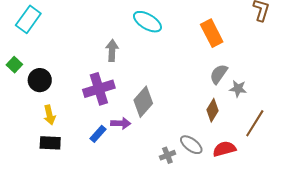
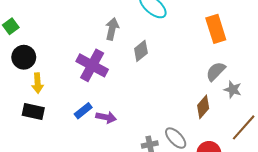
black circle: (40, 80) -> (24, 57), moved
purple cross: (99, 89) -> (92, 65), turned 36
gray diamond: (143, 102) -> (141, 51), moved, size x0.7
purple arrow: (121, 123) -> (106, 117), moved

